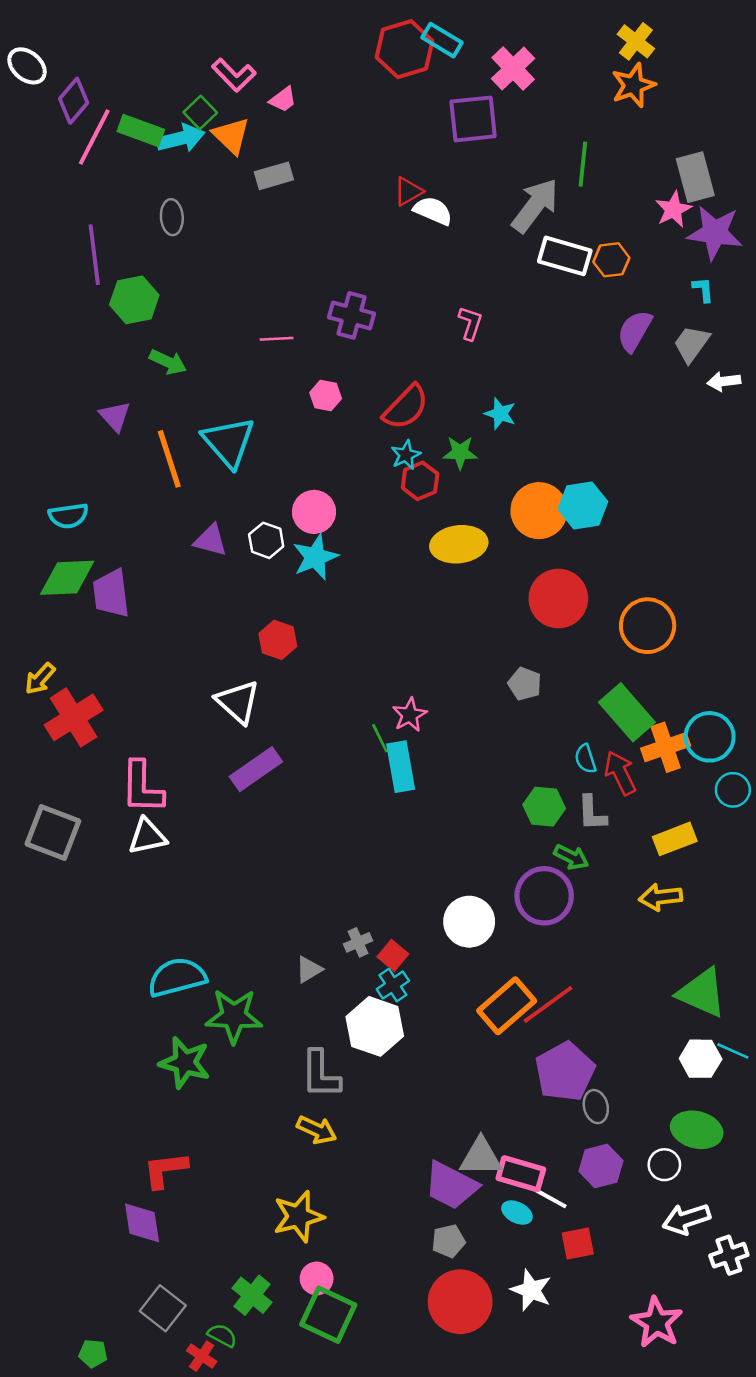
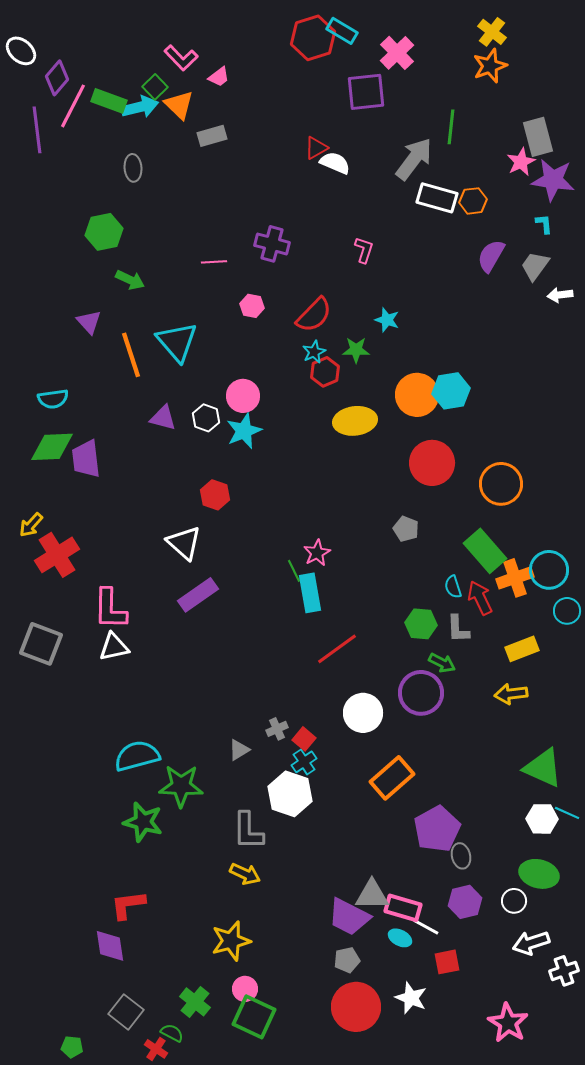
purple line: (94, 255) -> (37, 130), moved
red line: (548, 1004) -> (337, 649), moved

